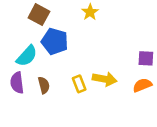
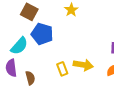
brown semicircle: (44, 85) -> (30, 78), moved

